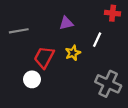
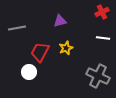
red cross: (113, 13) -> (102, 12), turned -32
white line: (97, 40) -> (103, 38), moved, turned 72

